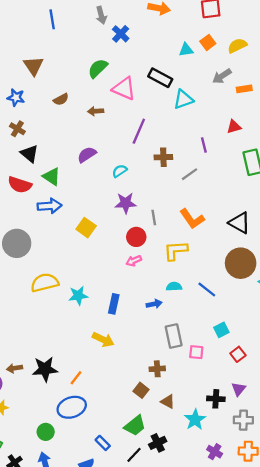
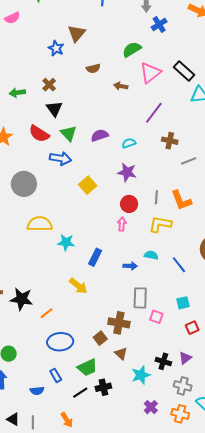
pink triangle: (124, 89) -> (150, 73), turned 45
blue star: (16, 97) -> (56, 48), moved
purple semicircle: (87, 155) -> (100, 135), moved
gray line: (154, 218) -> (156, 197), moved
pink arrow: (134, 261) -> (122, 224), turned 104
brown cross: (157, 369) -> (119, 323), size x1.5
blue ellipse: (72, 407) -> (60, 342), moved

